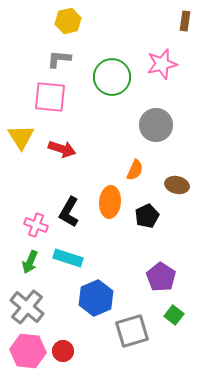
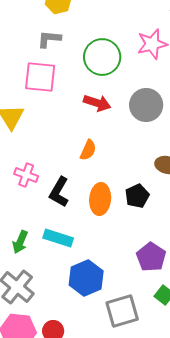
red arrow: (62, 149) -> (97, 103), moved
orange semicircle: (135, 170) -> (88, 150), moved
orange ellipse: (110, 202) -> (100, 199), moved
pink cross: (36, 225) -> (26, 175), moved

